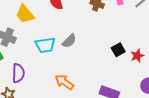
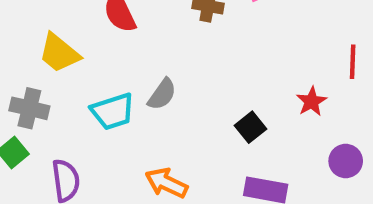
black square: (118, 50) -> (251, 127), moved

